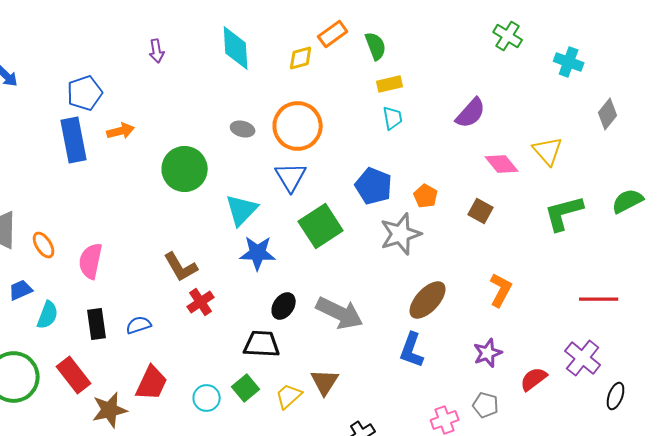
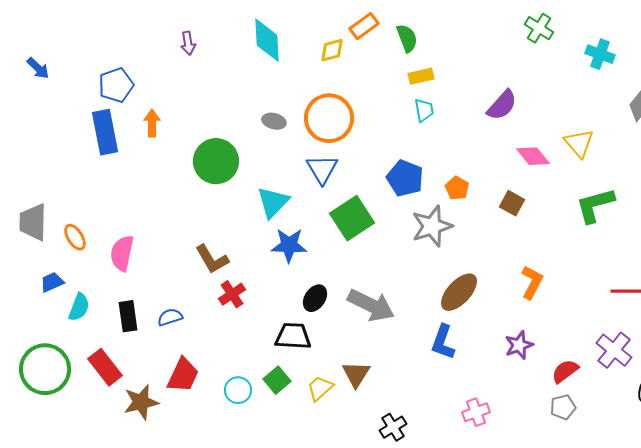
orange arrow: (121, 131) -> (152, 123), turned -76
gray pentagon: (486, 405) -> (563, 407), moved, turned -30

